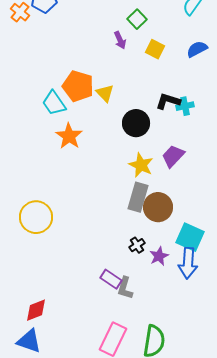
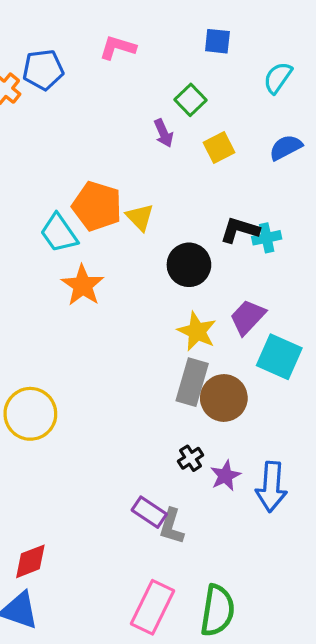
yellow square: (155, 49) -> (219, 147), turned 36
cyan square: (190, 237) -> (279, 357), moved

